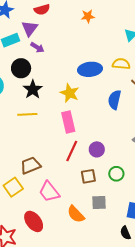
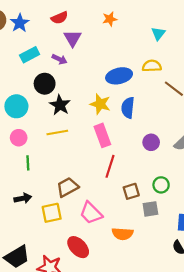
purple triangle: (30, 28) -> (73, 38), moved
blue semicircle: (115, 100) -> (128, 108), moved
purple circle: (97, 149) -> (151, 142), moved
yellow square: (13, 187) -> (52, 213), turned 30
gray square: (99, 202) -> (150, 209), moved
orange semicircle: (76, 214) -> (123, 234), turned -36

